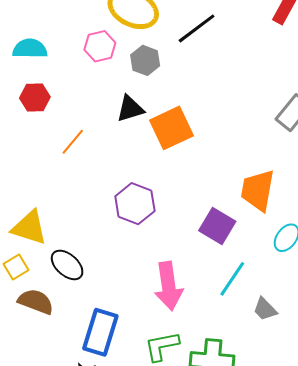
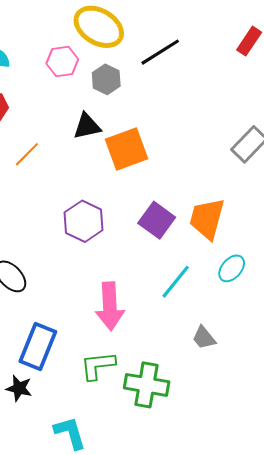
purple square: (217, 226) -> (157, 220), moved
cyan line: (232, 279) -> (176, 282), moved

